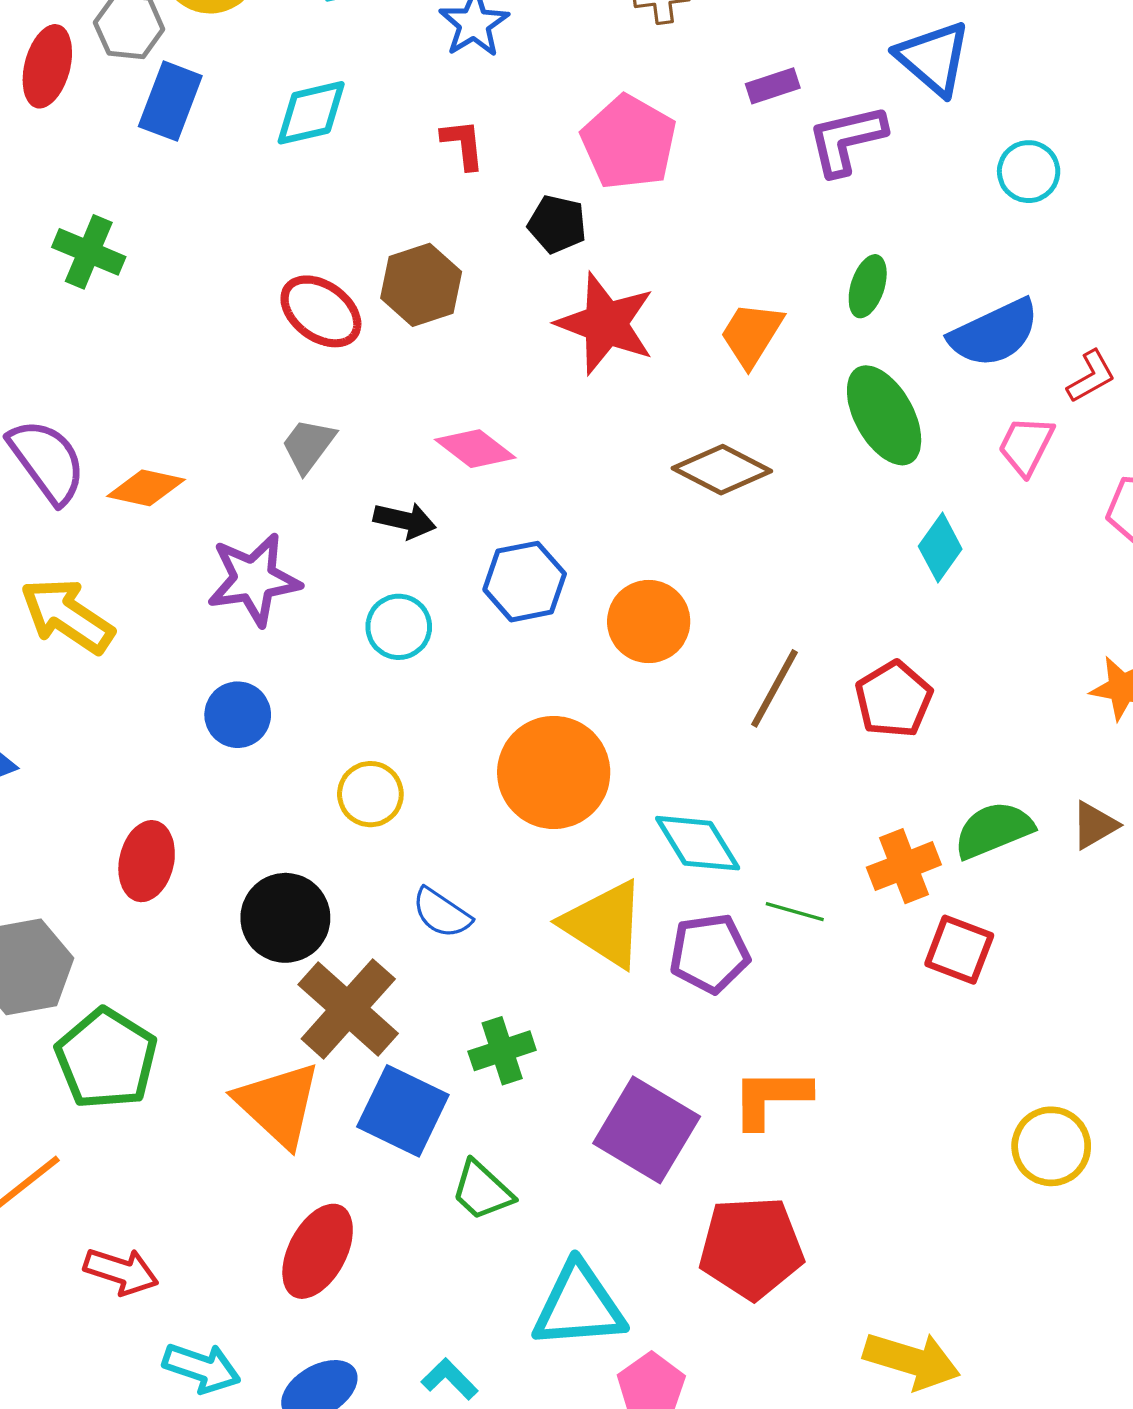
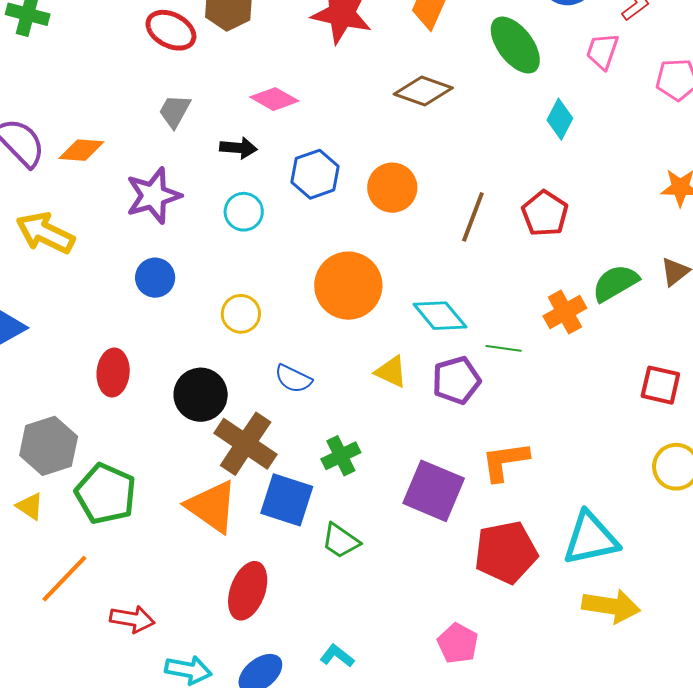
yellow triangle: (604, 924) -> (391, 372), size x0.6
red square: (959, 950) -> (660, 385), moved
cyan triangle: (579, 1306) -> (591, 539), moved

